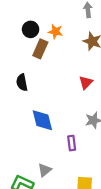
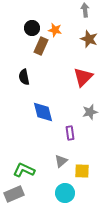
red triangle: (86, 82) -> (83, 77), size x1.5
gray triangle: (45, 170) -> (61, 161), moved

